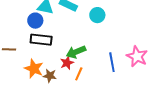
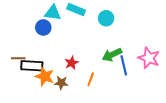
black rectangle: (41, 40) -> (32, 66), moved
green arrow: (76, 52) -> (112, 55), moved
red star: (67, 63) -> (72, 63), moved

